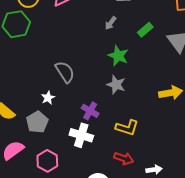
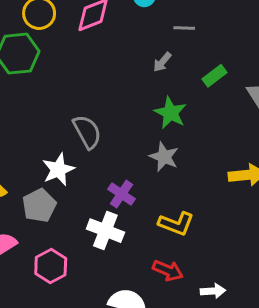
white star: (48, 98) -> (58, 169), size x1.5

